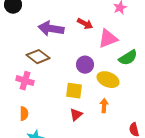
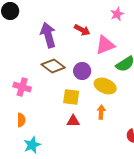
purple arrow: (51, 29) -> (48, 35), turned 65
brown diamond: (38, 57) -> (53, 66), moved
red triangle: (76, 115) -> (73, 121), turned 40

